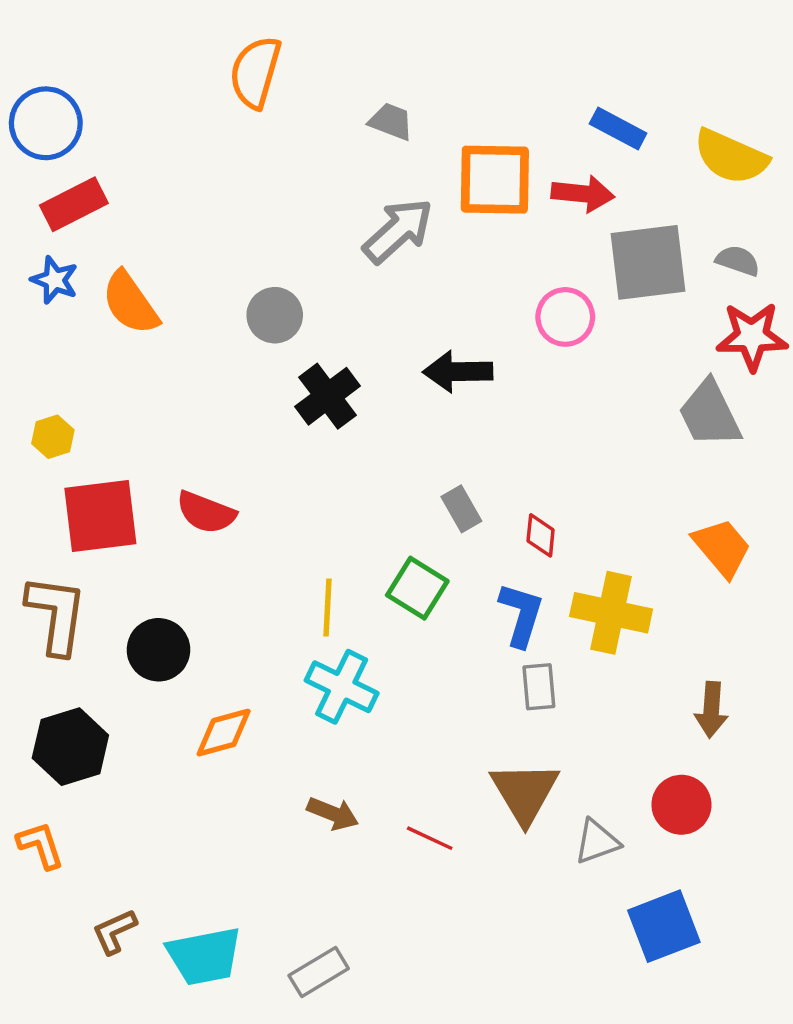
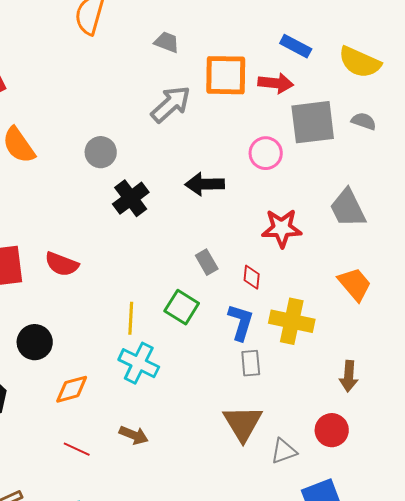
red star: (752, 336) -> (282, 228), moved
red line: (430, 838) -> (77, 449), moved

